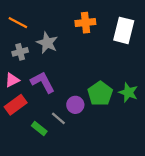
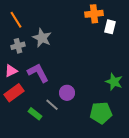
orange line: (18, 23) -> (16, 20), turned 30
orange cross: (85, 23) -> (94, 14), moved
white rectangle: (124, 30) -> (110, 27), size x0.6
green pentagon: (100, 94) -> (101, 113), moved, turned 30

